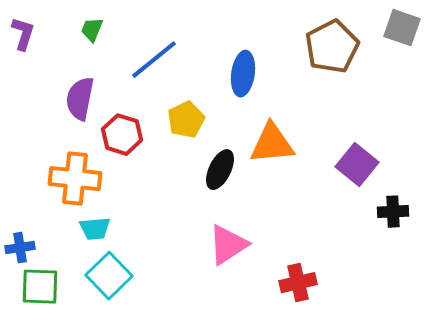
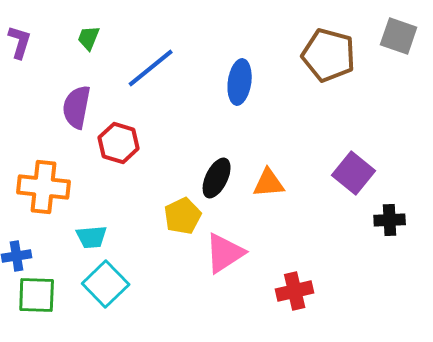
brown pentagon: (332, 47) -> (329, 55), turned -30
yellow pentagon: (186, 120) -> (183, 216), moved
orange triangle: (272, 144) -> (269, 183), moved, size x0.7
orange cross: (75, 179) -> (44, 187), moved

